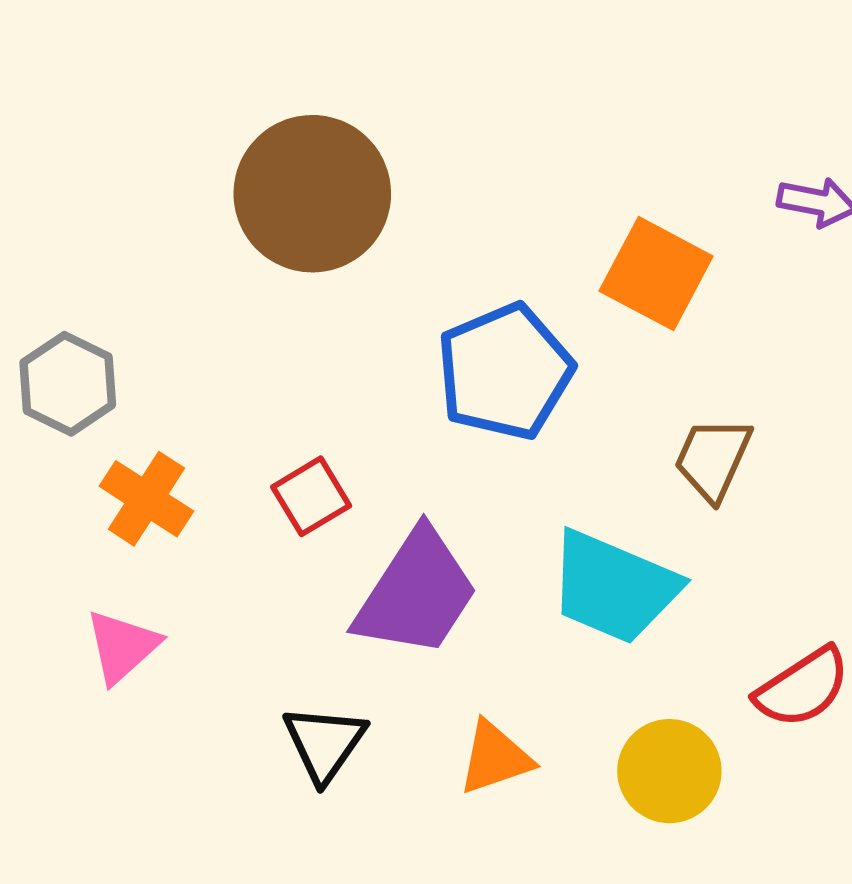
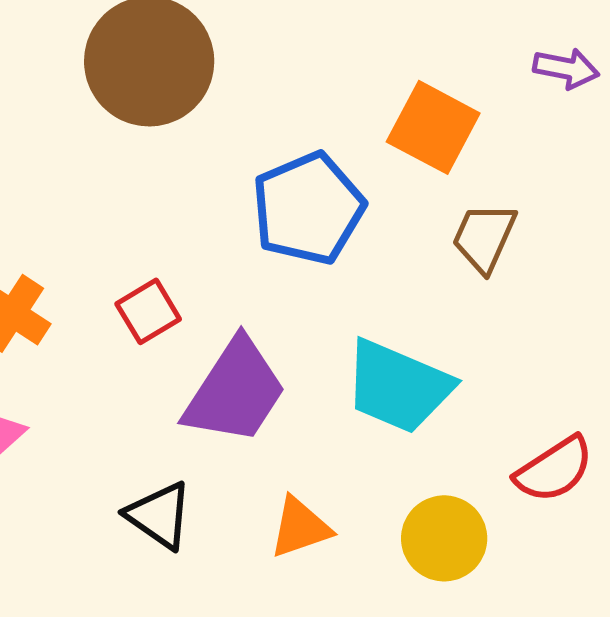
brown trapezoid: (713, 459) -> (484, 237), moved
black triangle: (324, 743) -> (159, 515), turned -30

